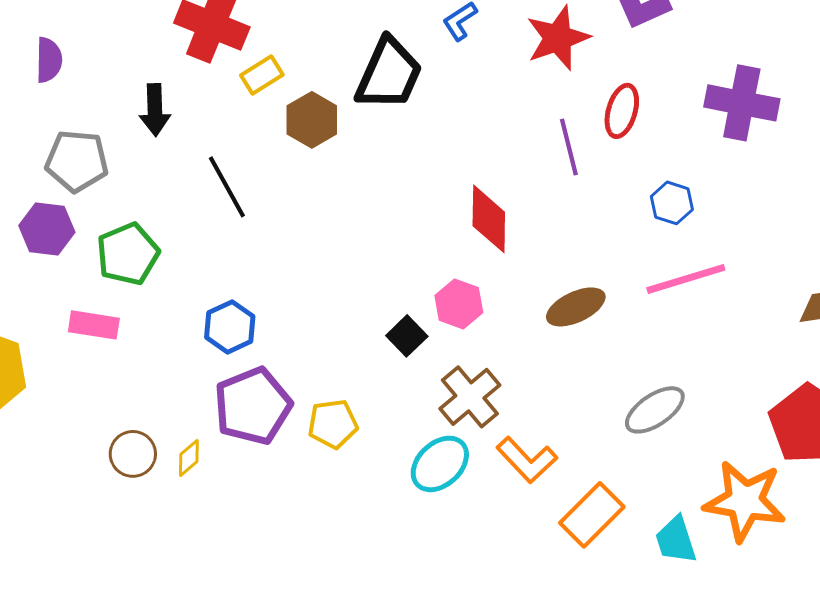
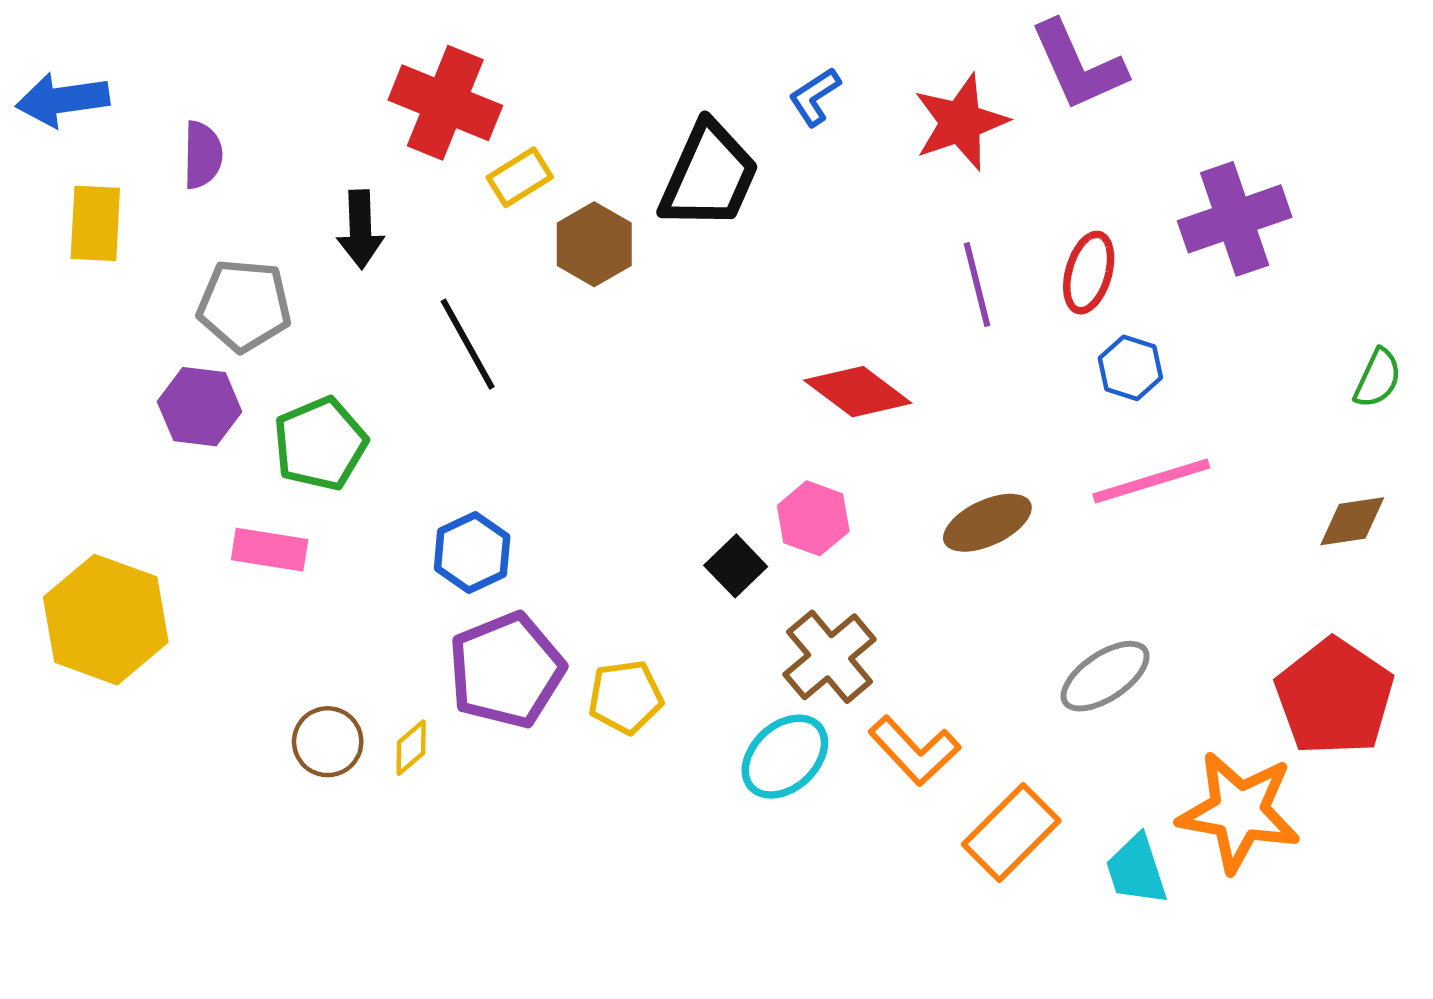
purple cross: (742, 103) -> (1235, 219), turned -30
red ellipse: (622, 111) -> (1089, 273), moved
red diamond: (489, 219) -> (858, 392), turned -54

